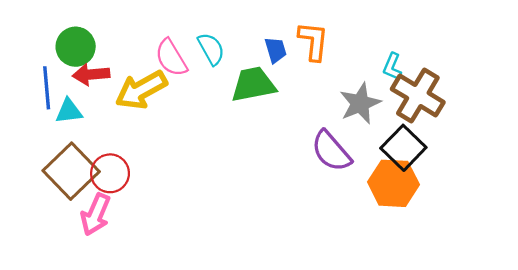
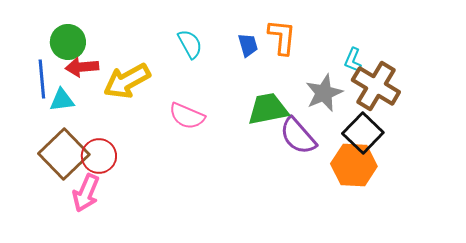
pink semicircle: (171, 58) -> (187, 116), moved, turned -36
green trapezoid: (253, 84) -> (268, 109), moved

